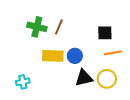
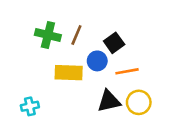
black square: (105, 33) -> (114, 43), moved, turned -35
orange line: (113, 53) -> (127, 71), moved
blue circle: (75, 56) -> (97, 61), moved

